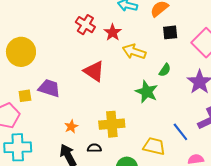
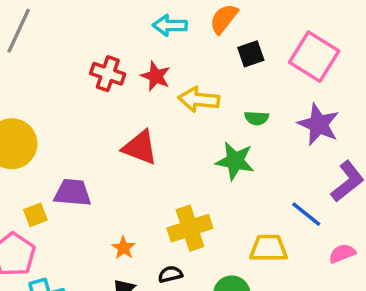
green semicircle: (165, 70) -> (257, 118), turned 72

